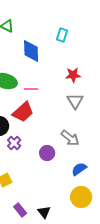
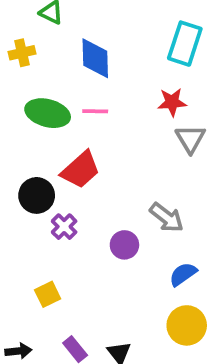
cyan rectangle: (62, 35) -> (185, 44), moved, size x1.6
pink line: (31, 89) -> (95, 111), moved
gray triangle: (75, 101) -> (190, 139), moved

